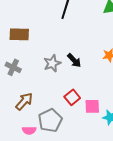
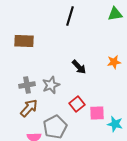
gray star: (52, 63) -> (51, 85), moved
gray cross: (13, 67) -> (27, 85), moved, turned -35

